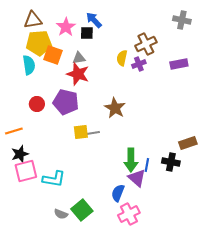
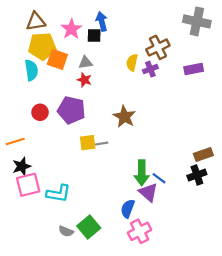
blue arrow: (94, 20) -> (102, 21), turned 30
gray cross: (182, 20) -> (197, 21), size x1.4
red star: (78, 74) -> (84, 80), size x0.6
black cross: (171, 162) -> (197, 175), moved, turned -30
blue line: (147, 165) -> (159, 178), turned -64

